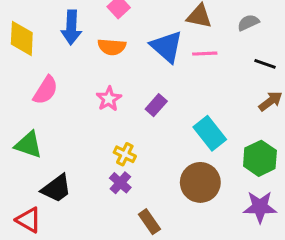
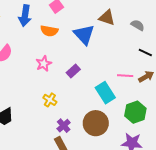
gray semicircle: (248, 23) -> (138, 25), turned 48
pink line: (205, 54) -> (125, 76), moved
purple cross: (120, 183) -> (64, 126), moved

